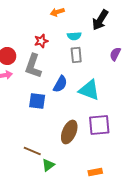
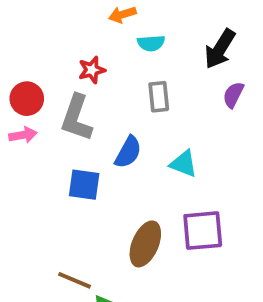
black arrow: (100, 20) -> (220, 49), moved
cyan semicircle: (74, 36) -> (151, 43), moved
cyan triangle: (89, 90) -> (184, 164), size x0.7

